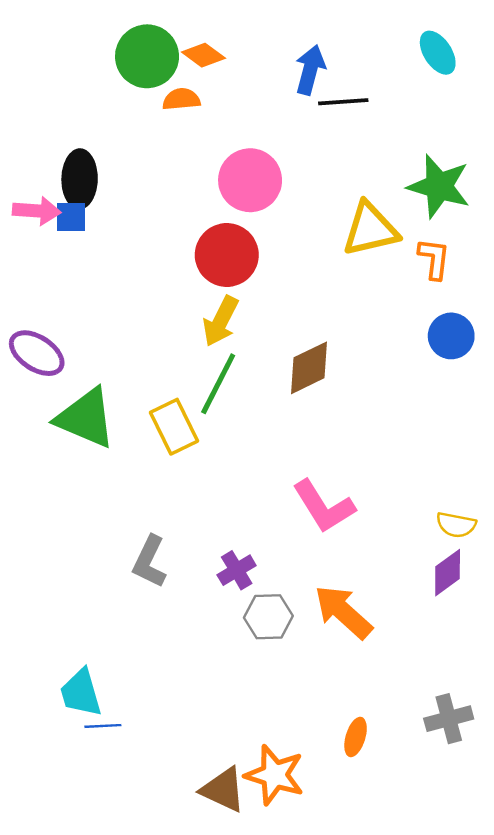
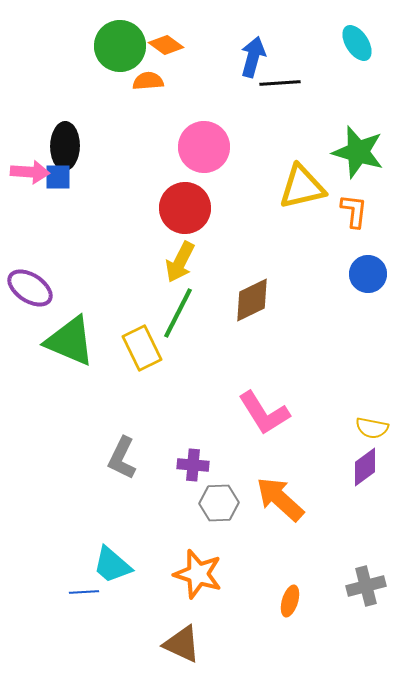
purple cross: (237, 570) -> (193, 465), turned 36
cyan trapezoid: (81, 693) -> (112, 565), moved, turned -33
orange star: (275, 775) -> (198, 574), moved

